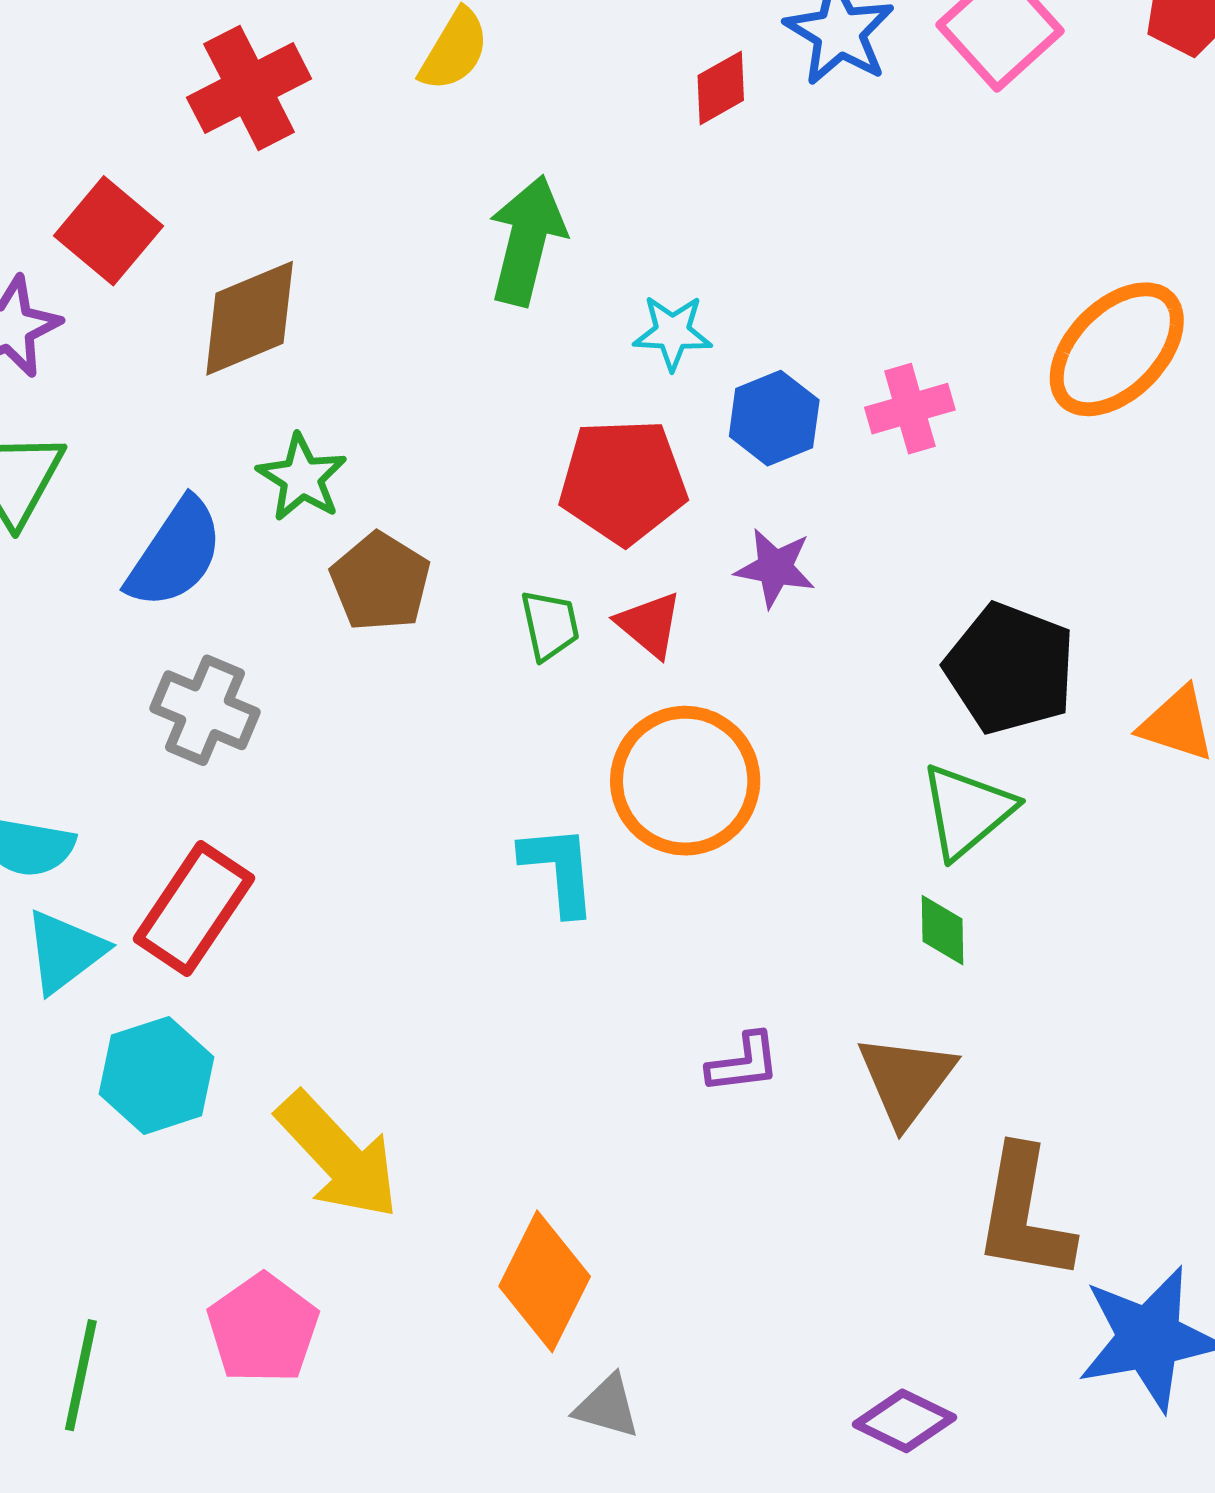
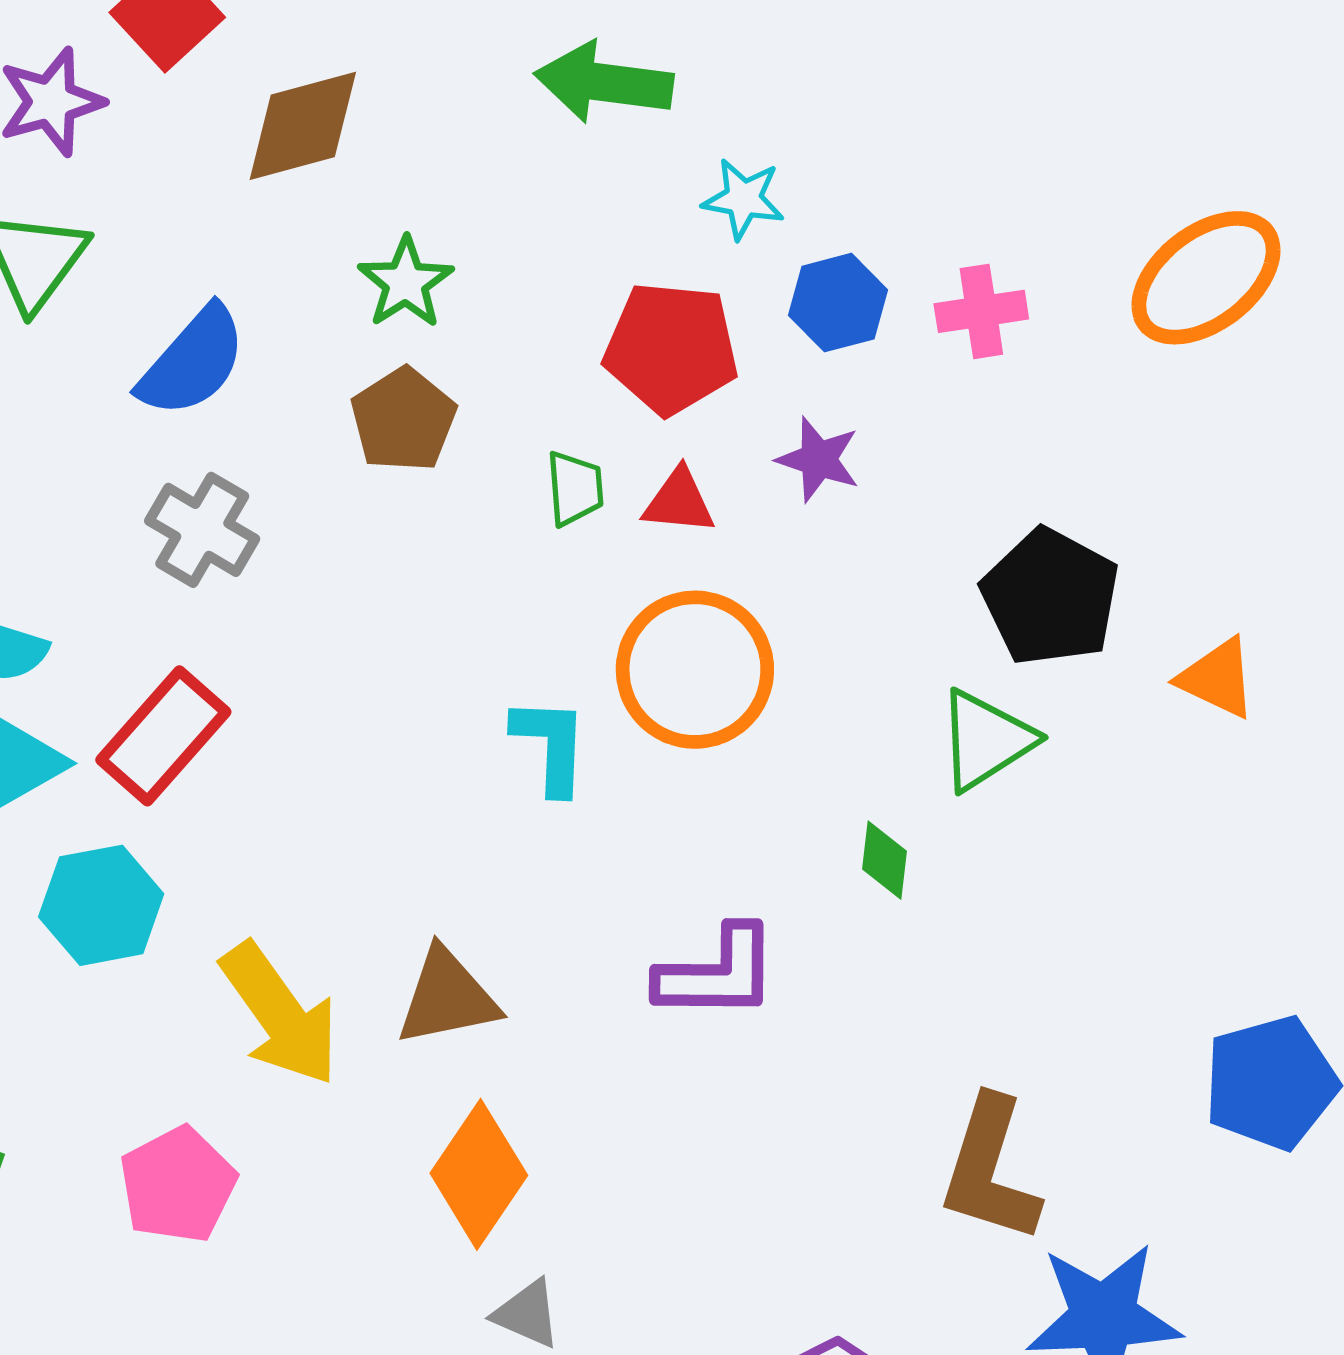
green arrow: (527, 240) -> (604, 83), turned -104
green star: (302, 478) -> (406, 283), moved
red triangle: (649, 625) -> (679, 501), turned -42
green diamond: (943, 930) -> (885, 860), moved
purple L-shape: (744, 1063) -> (717, 973), size x1.6
brown triangle: (906, 1080) -> (447, 997), moved, turned 34

